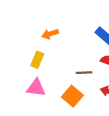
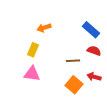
orange square: (72, 96) -> (74, 85), moved

